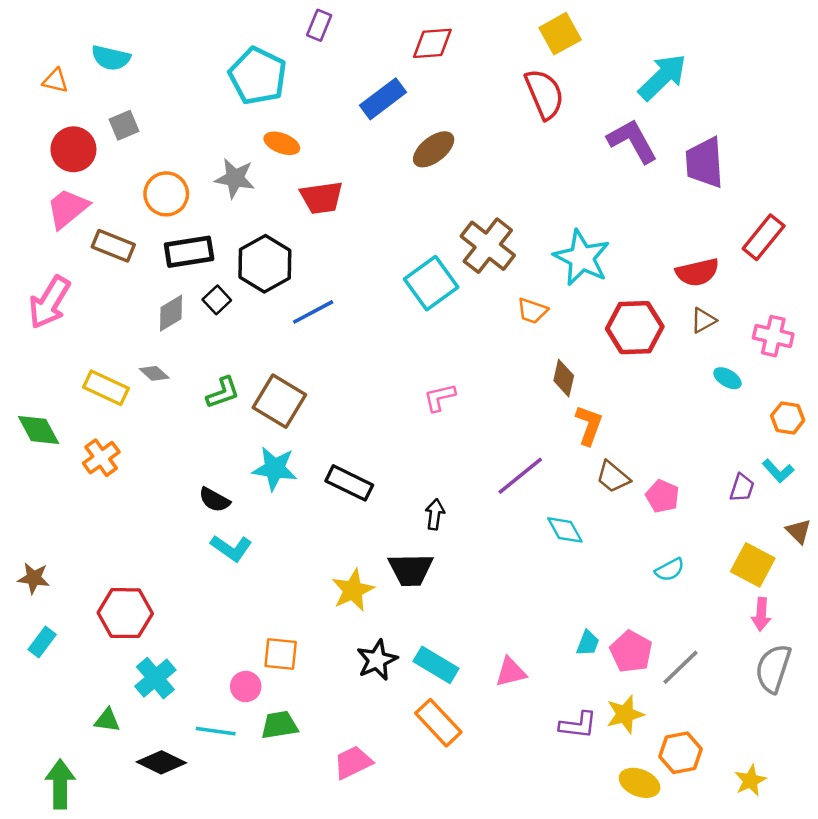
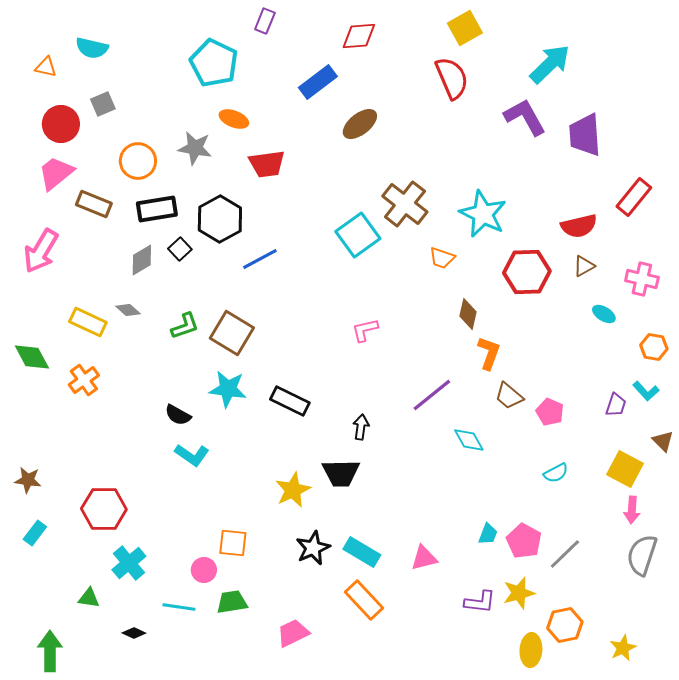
black diamond: (161, 762) -> (134, 633), size x0.6
yellow ellipse: (640, 783) -> (531, 650), turned 72

